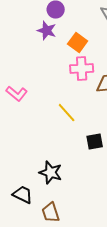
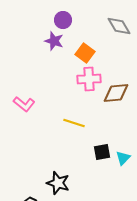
yellow line: (67, 113) -> (74, 123), turned -30

